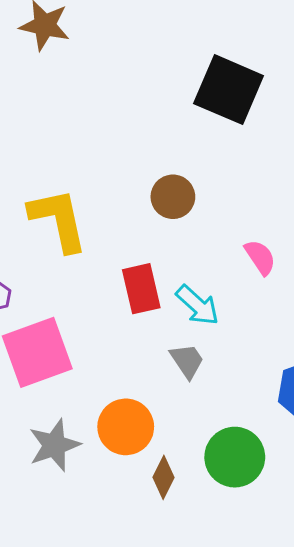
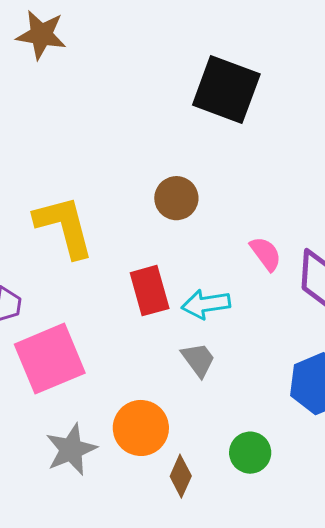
cyan arrow: (197, 305) -> (206, 304), turned 132
green circle: (235, 457) -> (250, 453), size x0.7

